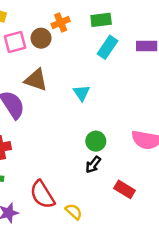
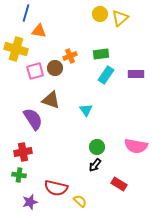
red semicircle: (42, 195) -> (56, 188), turned -45

